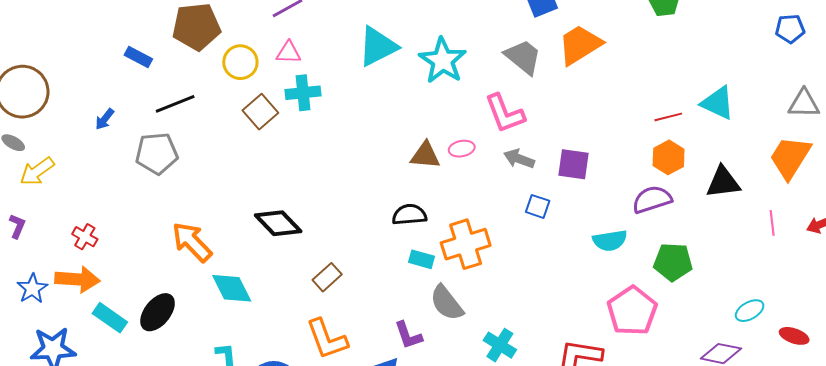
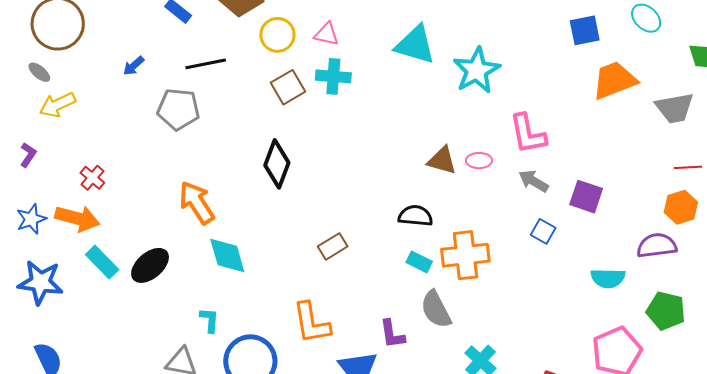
cyan triangle: (378, 46) -> (415, 45), turned 33
gray trapezoid: (523, 57) -> (675, 108), moved, turned 120
black diamond: (278, 223) -> (277, 164), moved, turned 54
brown rectangle: (327, 277) -> (333, 246), moved

